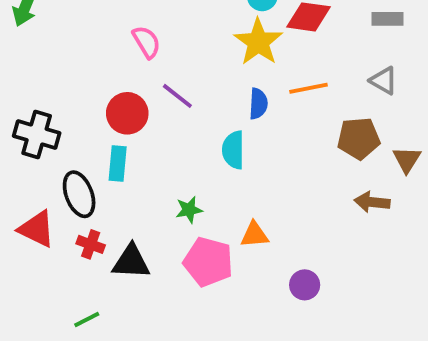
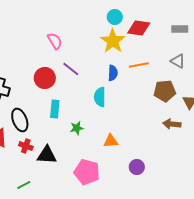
cyan rectangle: (118, 163) -> (55, 109), moved
pink pentagon: (208, 262) -> (87, 172), moved

